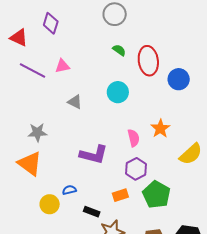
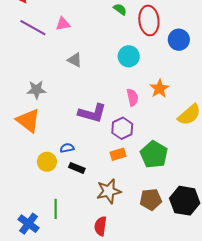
cyan circle: (118, 92) -> (129, 56), moved
purple hexagon: (136, 169) -> (122, 128), moved
black rectangle: (92, 212) -> (77, 168), moved

